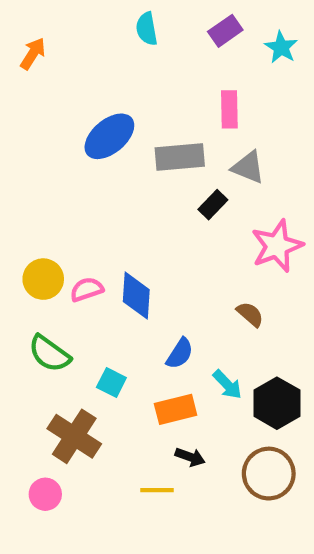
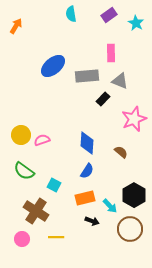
blue diamond: (136, 296) -> (87, 143), moved
cyan arrow: (227, 385) -> (110, 206), moved
yellow line: (157, 490) -> (56, 237), moved

